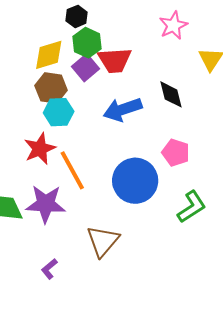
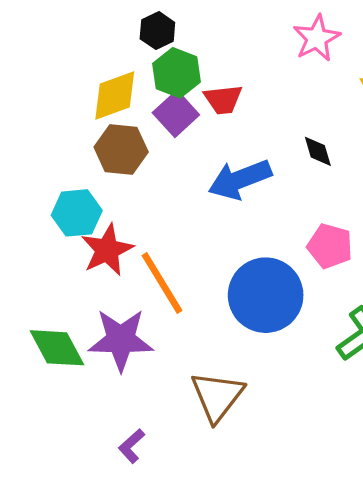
red trapezoid: (115, 60) -> (223, 99), size x0.7
black diamond: (171, 94) -> (318, 151), size x0.7
cyan hexagon: (59, 112) -> (77, 213), moved

